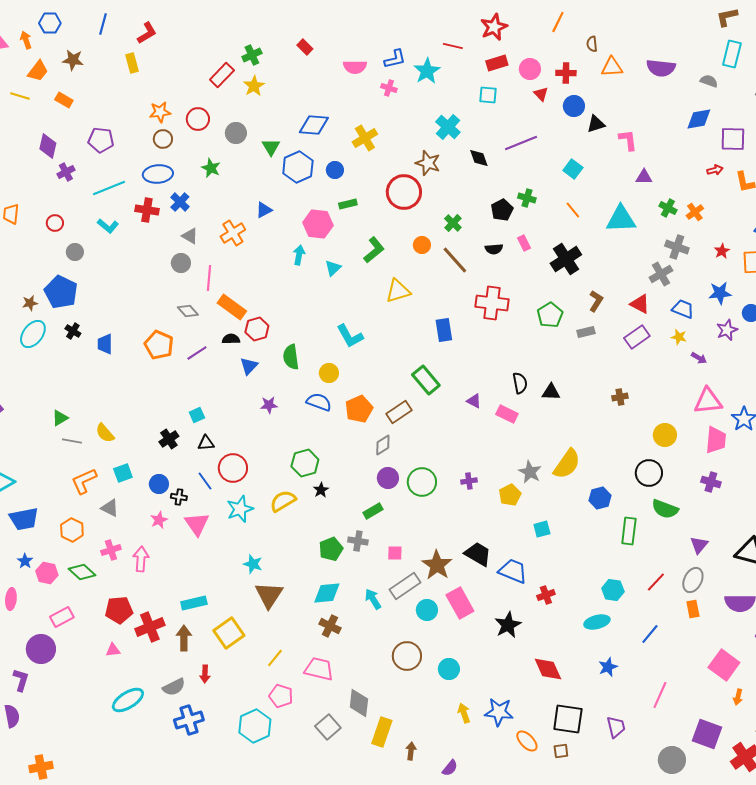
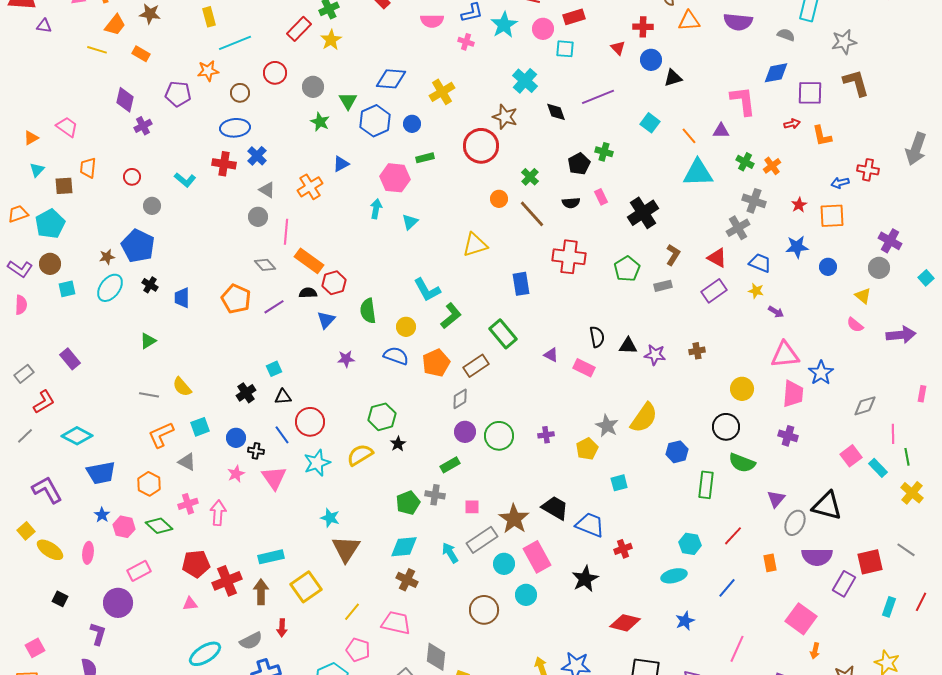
pink circle: (530, 69) -> (543, 29), moved
orange star: (160, 112) -> (208, 71), moved
pink L-shape: (628, 140) -> (743, 101), moved, size x1.4
green star: (211, 168) -> (320, 122), moved
cyan line: (109, 188) -> (235, 43), moved
orange line: (573, 210) -> (689, 136), moved
green L-shape: (374, 250) -> (451, 316), moved
purple star: (727, 330) -> (655, 355), moved, turned 30
green triangle: (60, 418) -> (148, 341), moved
gray ellipse: (693, 580) -> (795, 523), moved
cyan circle: (449, 669) -> (526, 595), moved
red diamond: (548, 669) -> (625, 623), turned -52

